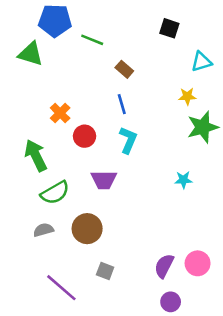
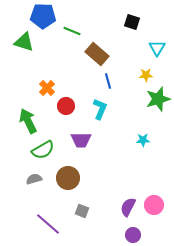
cyan triangle: (201, 62) -> (157, 48), turned -42
brown rectangle: (124, 69) -> (97, 54), size x1.6
blue line: (122, 104) -> (108, 81), moved

